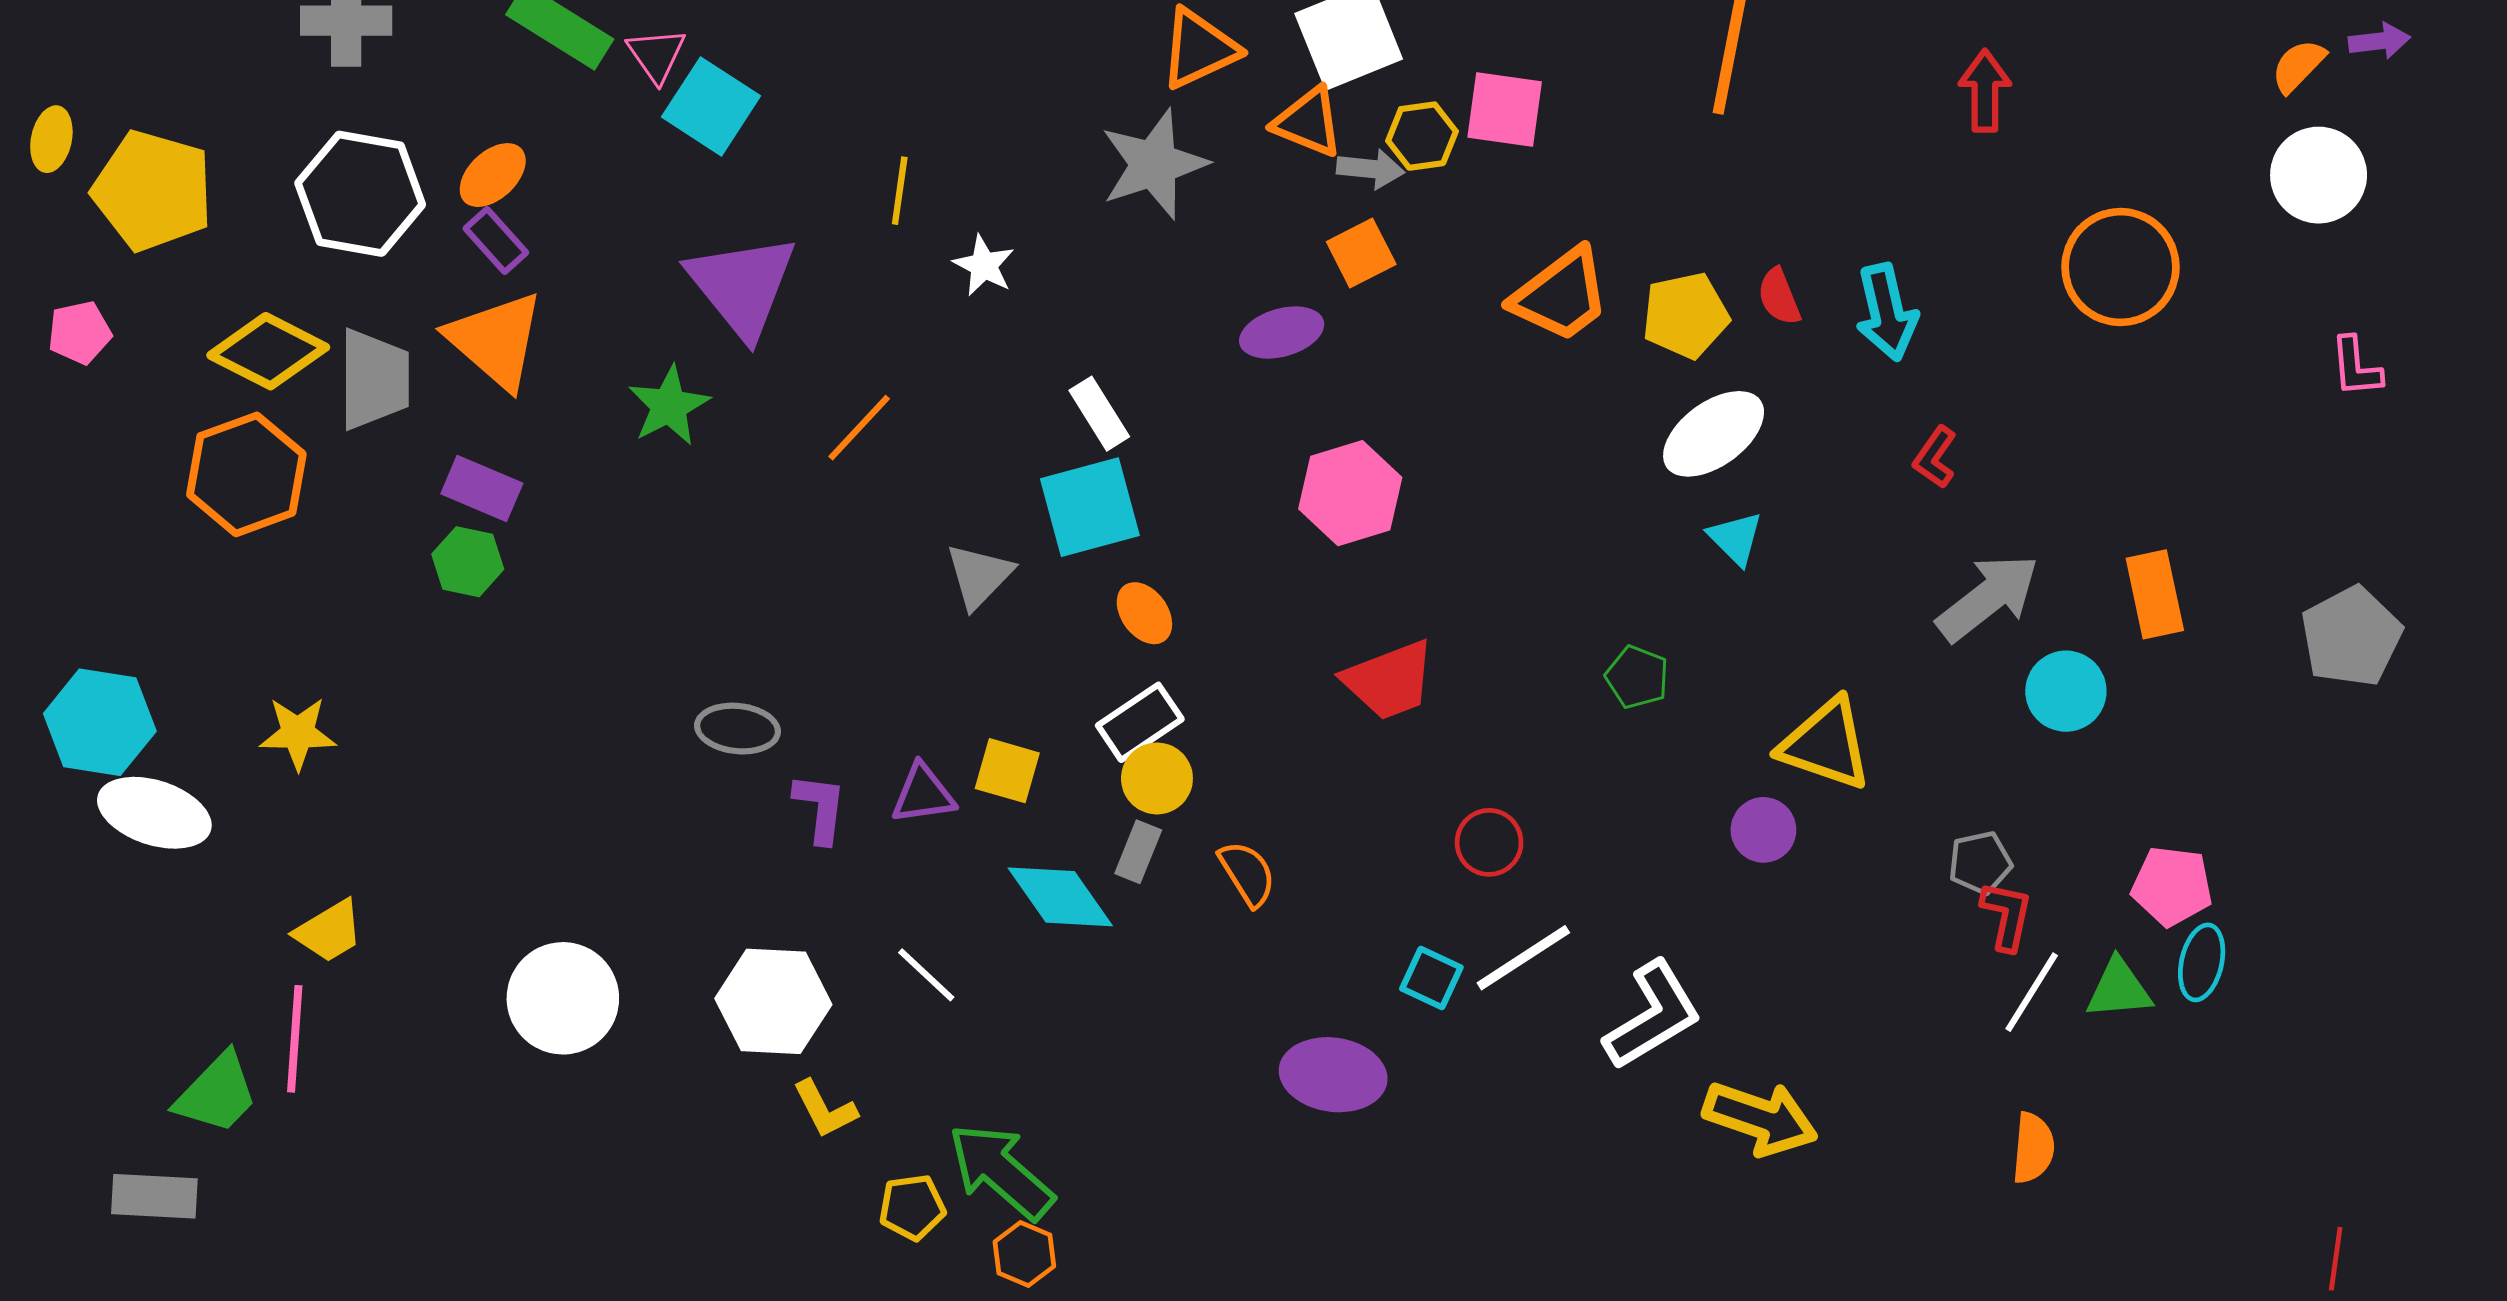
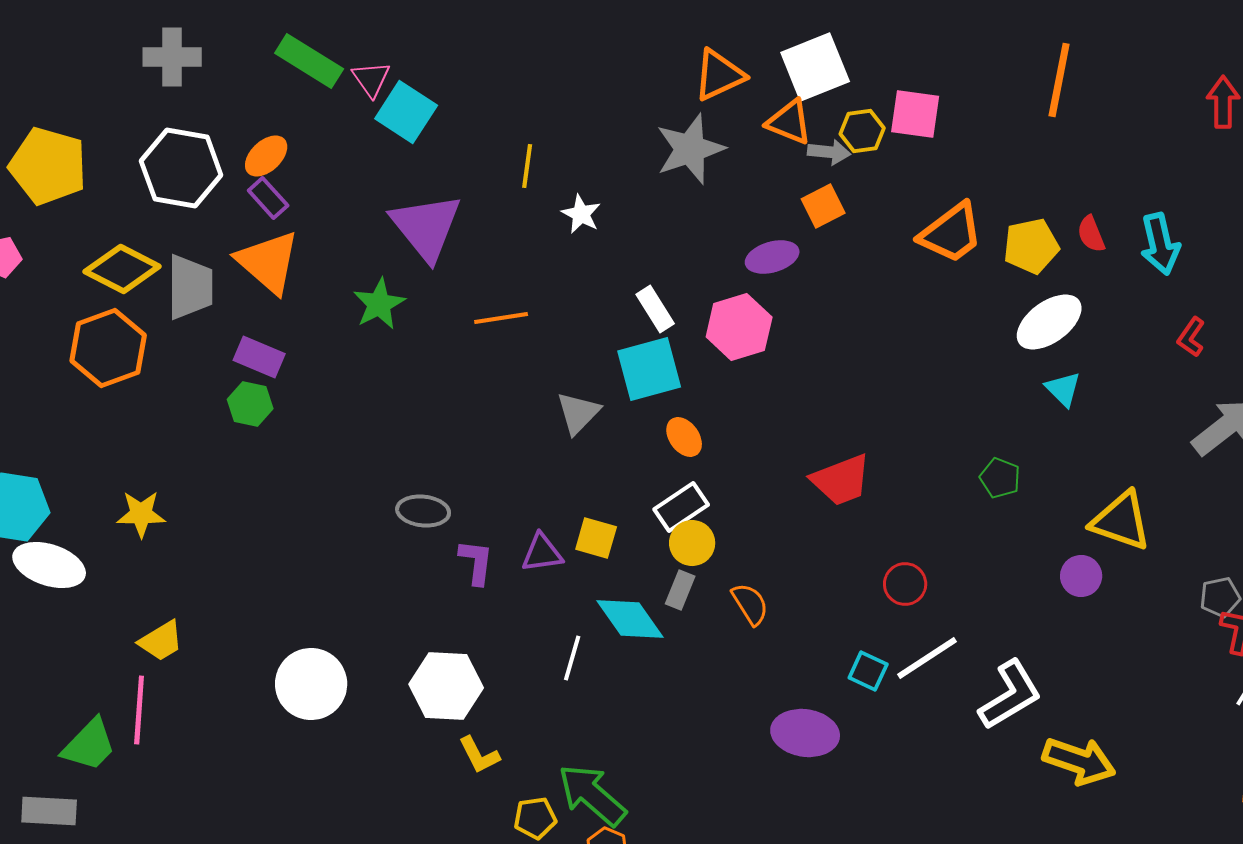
orange line: (859, 428) -> (501, 318), turned 38
pink hexagon: (1350, 493) -> (739, 327), moved
white line: (926, 975) -> (572, 658), moved, turned 63

